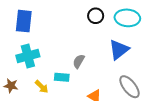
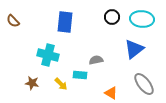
blue rectangle: (24, 21) -> (65, 22), moved
cyan cross: (28, 56) -> (48, 55), turned 30
gray semicircle: (79, 61) -> (96, 60), turned 48

